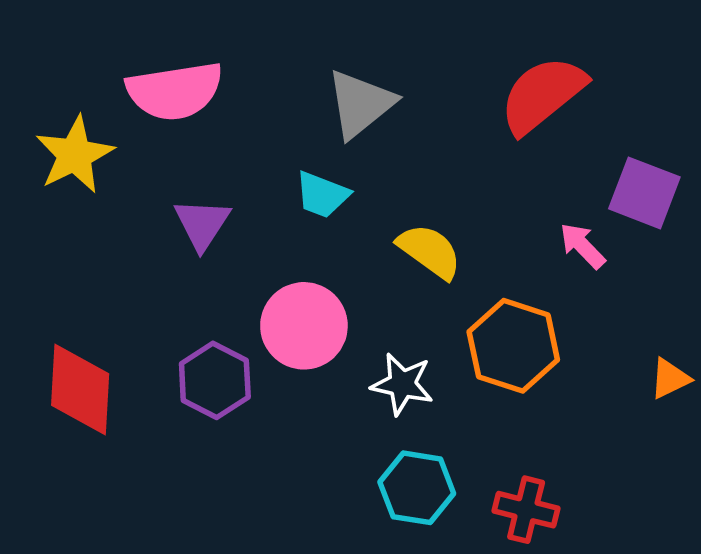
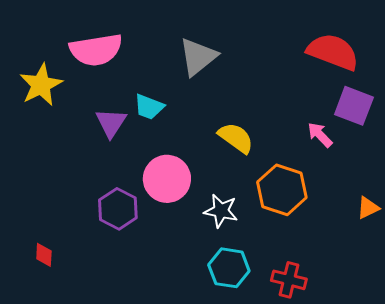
red semicircle: (542, 95) -> (333, 52), moved, turned 60
cyan trapezoid: (322, 195) -> (149, 107), moved
red diamond: (80, 390) -> (44, 255), moved, size x0.5

